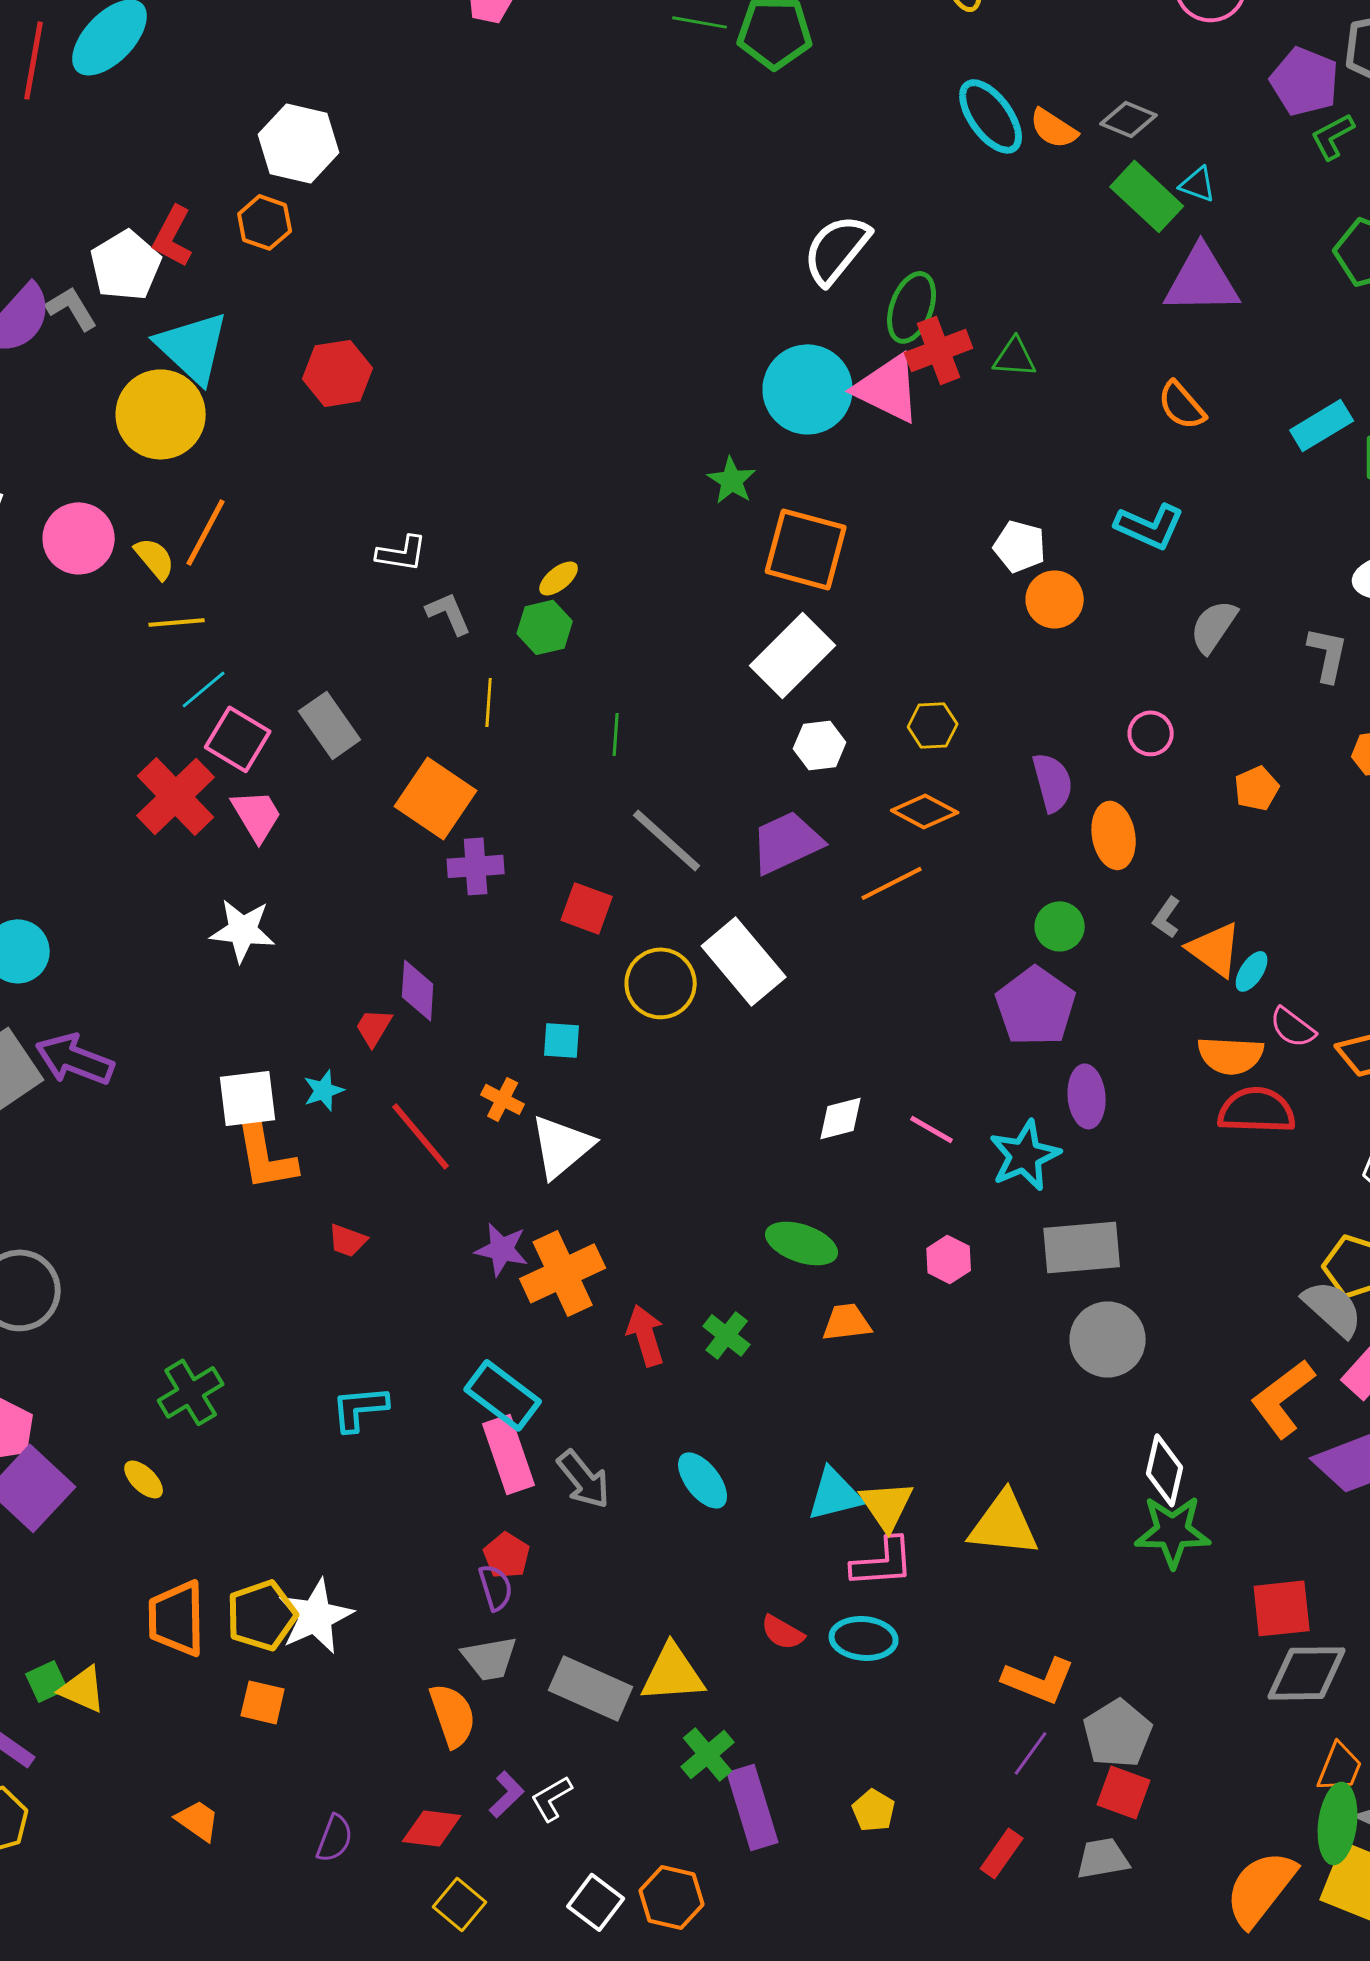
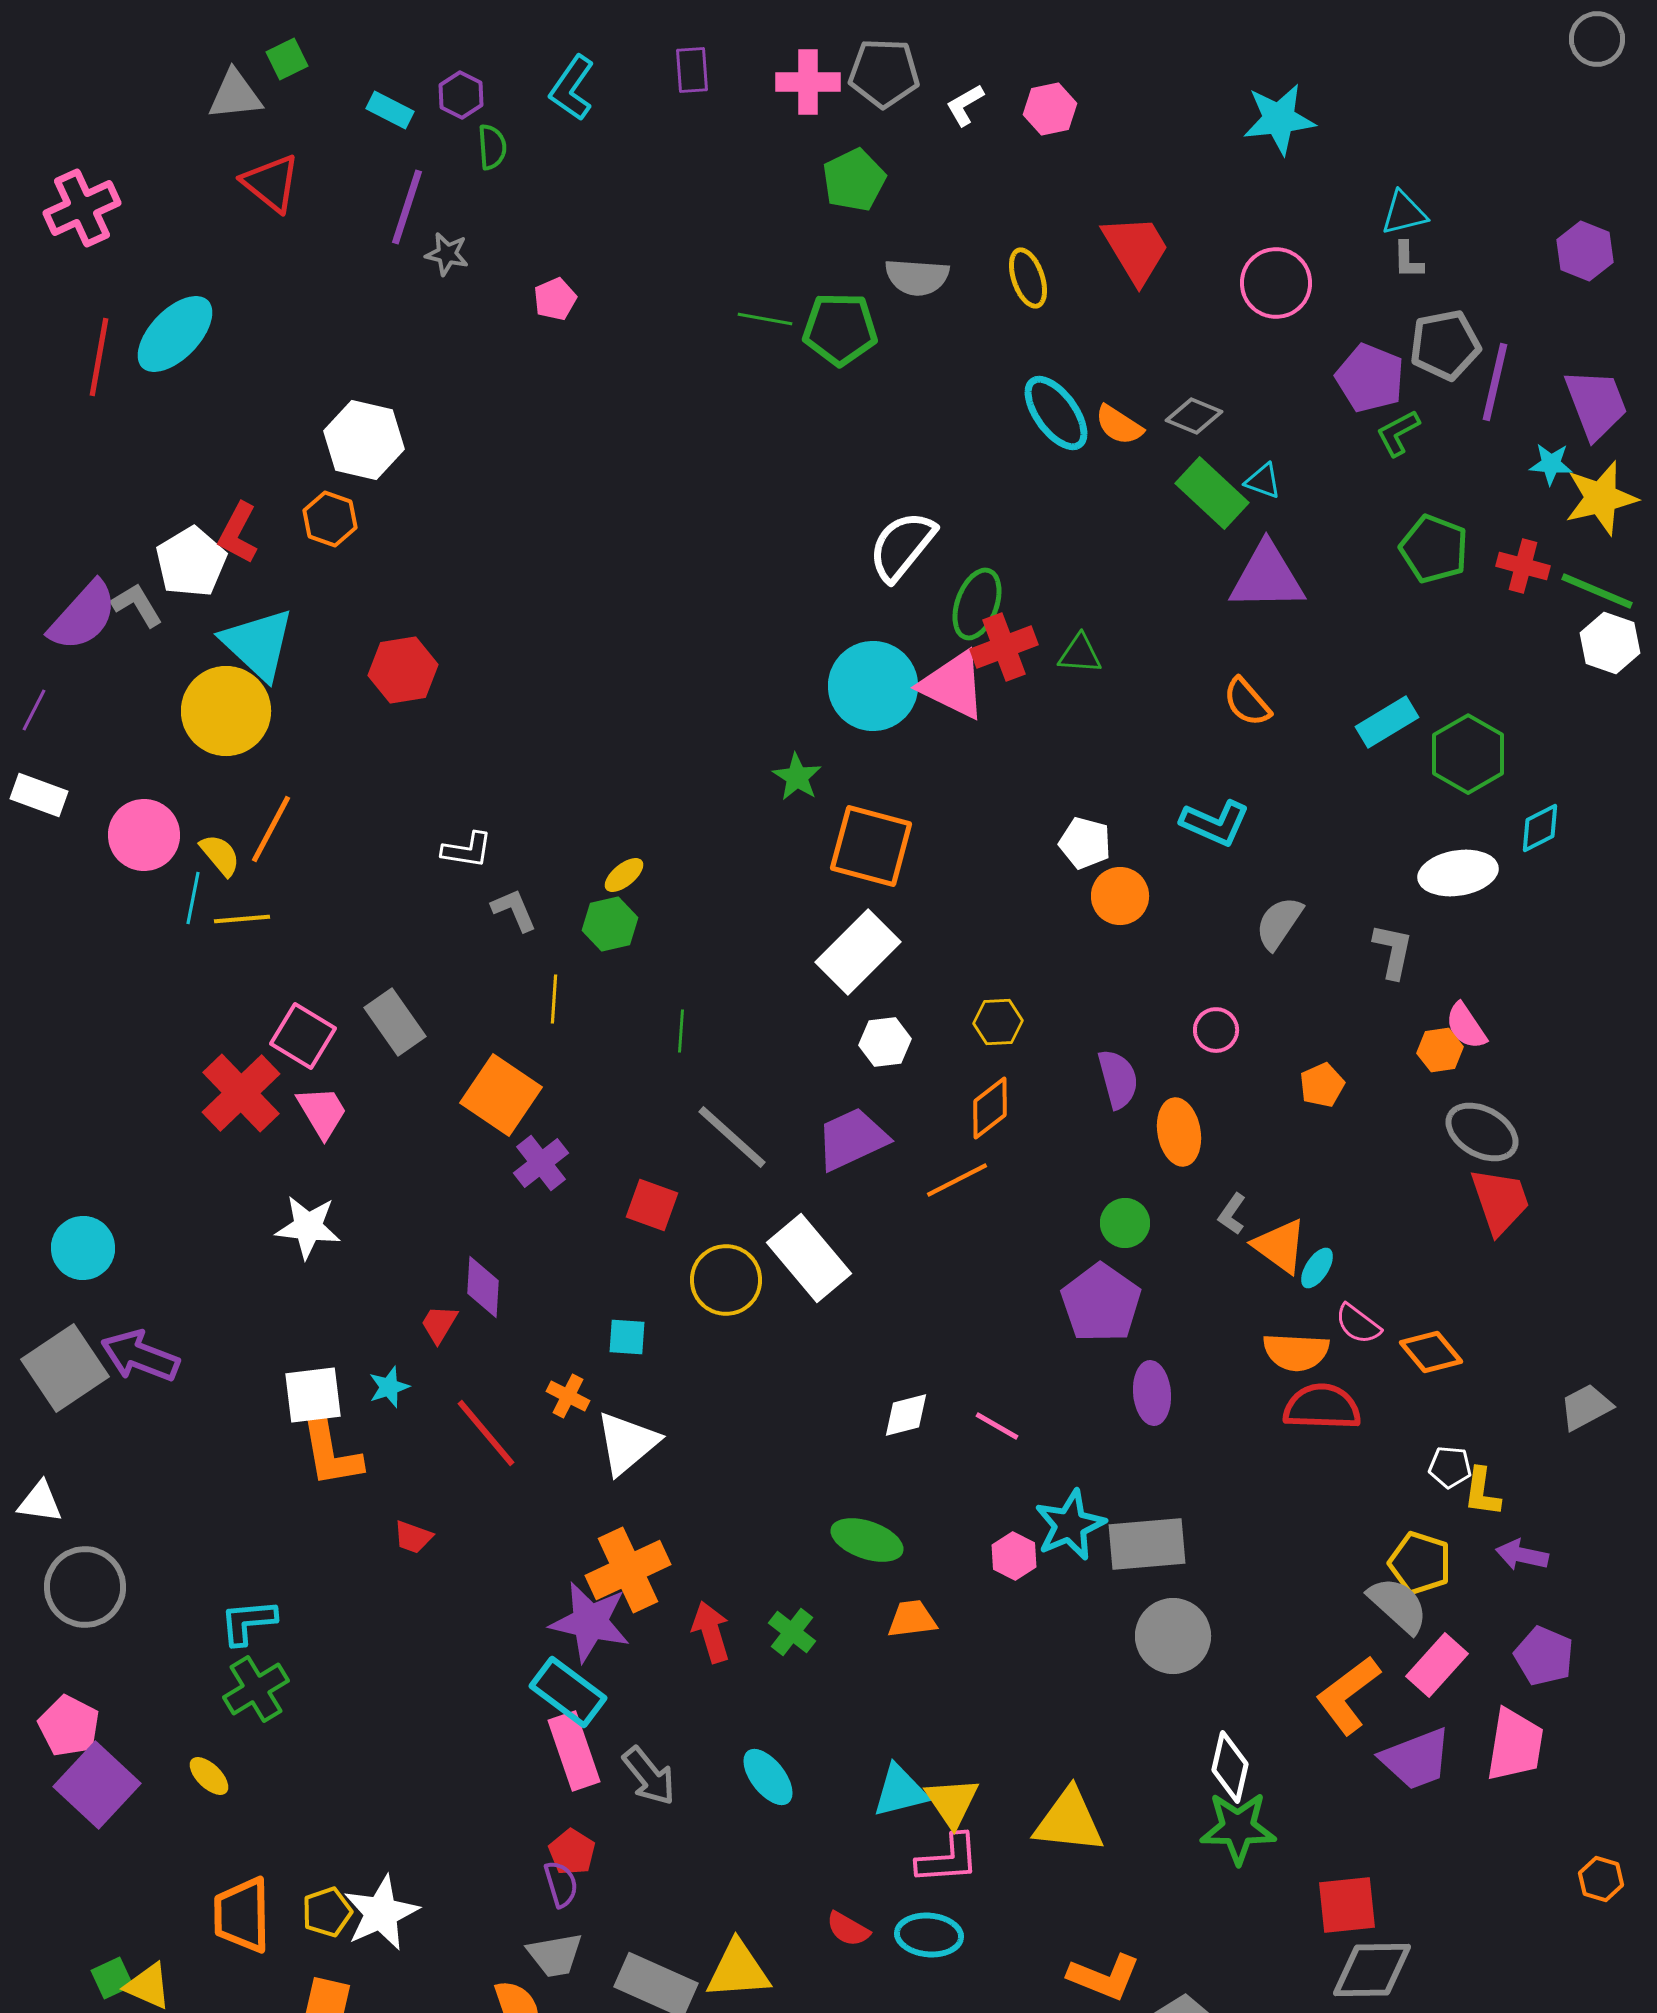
cyan line: (204, 689) -> (193, 898), moved, turned -39
orange diamond: (925, 811) -> (990, 1108), turned -66
purple cross: (476, 866) -> (541, 1163), turned -34
cyan star: (1025, 1155) -> (1070, 1525), moved
purple star: (502, 1249) -> (590, 1622), moved, size x1.5
cyan L-shape: (360, 1408) -> (248, 1622), moved
yellow pentagon: (262, 1615) -> (327, 1912), size x0.7

